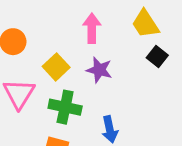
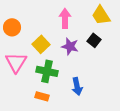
black square: (157, 57) -> (94, 40), moved

